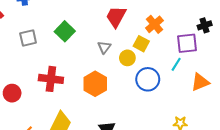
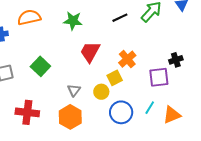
yellow square: (141, 44) -> (115, 78), turned 35
gray triangle: (104, 47) -> (74, 90), moved
cyan line: (176, 64) -> (150, 108), moved

